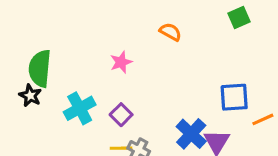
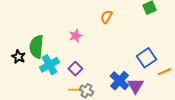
orange semicircle: (170, 32) -> (106, 17), turned -88
green semicircle: (40, 69) -> (36, 47), moved
blue square: (234, 97) -> (146, 58), turned -30

